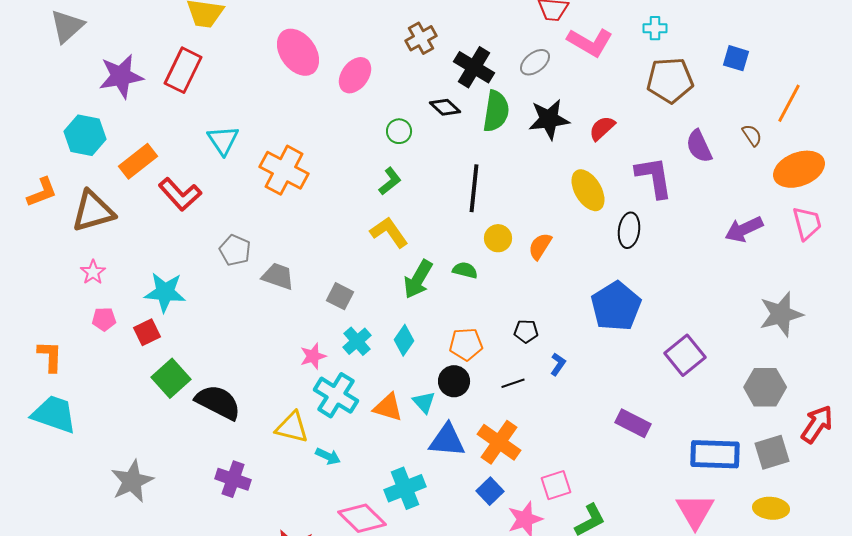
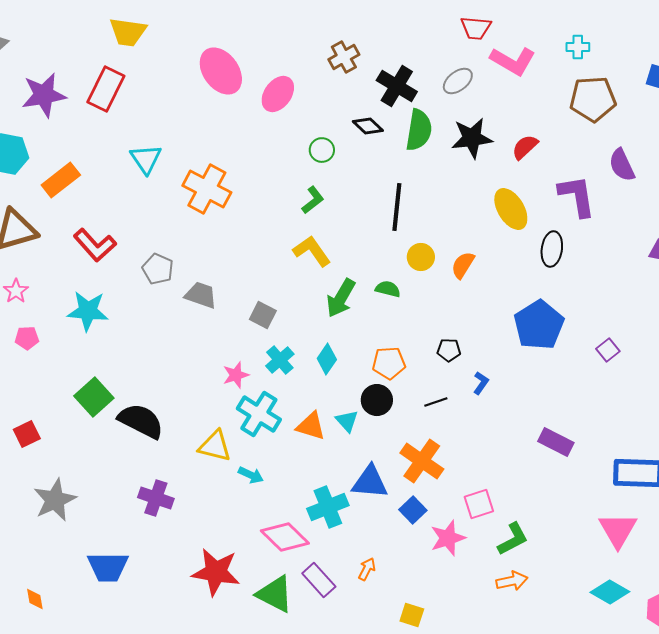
red L-shape: (180, 194) -> (95, 245), moved
red square: (147, 332) -> (27, 434), moved
purple square: (685, 355) -> (608, 350), moved, size x0.6
blue triangle: (447, 440) -> (370, 482), moved

